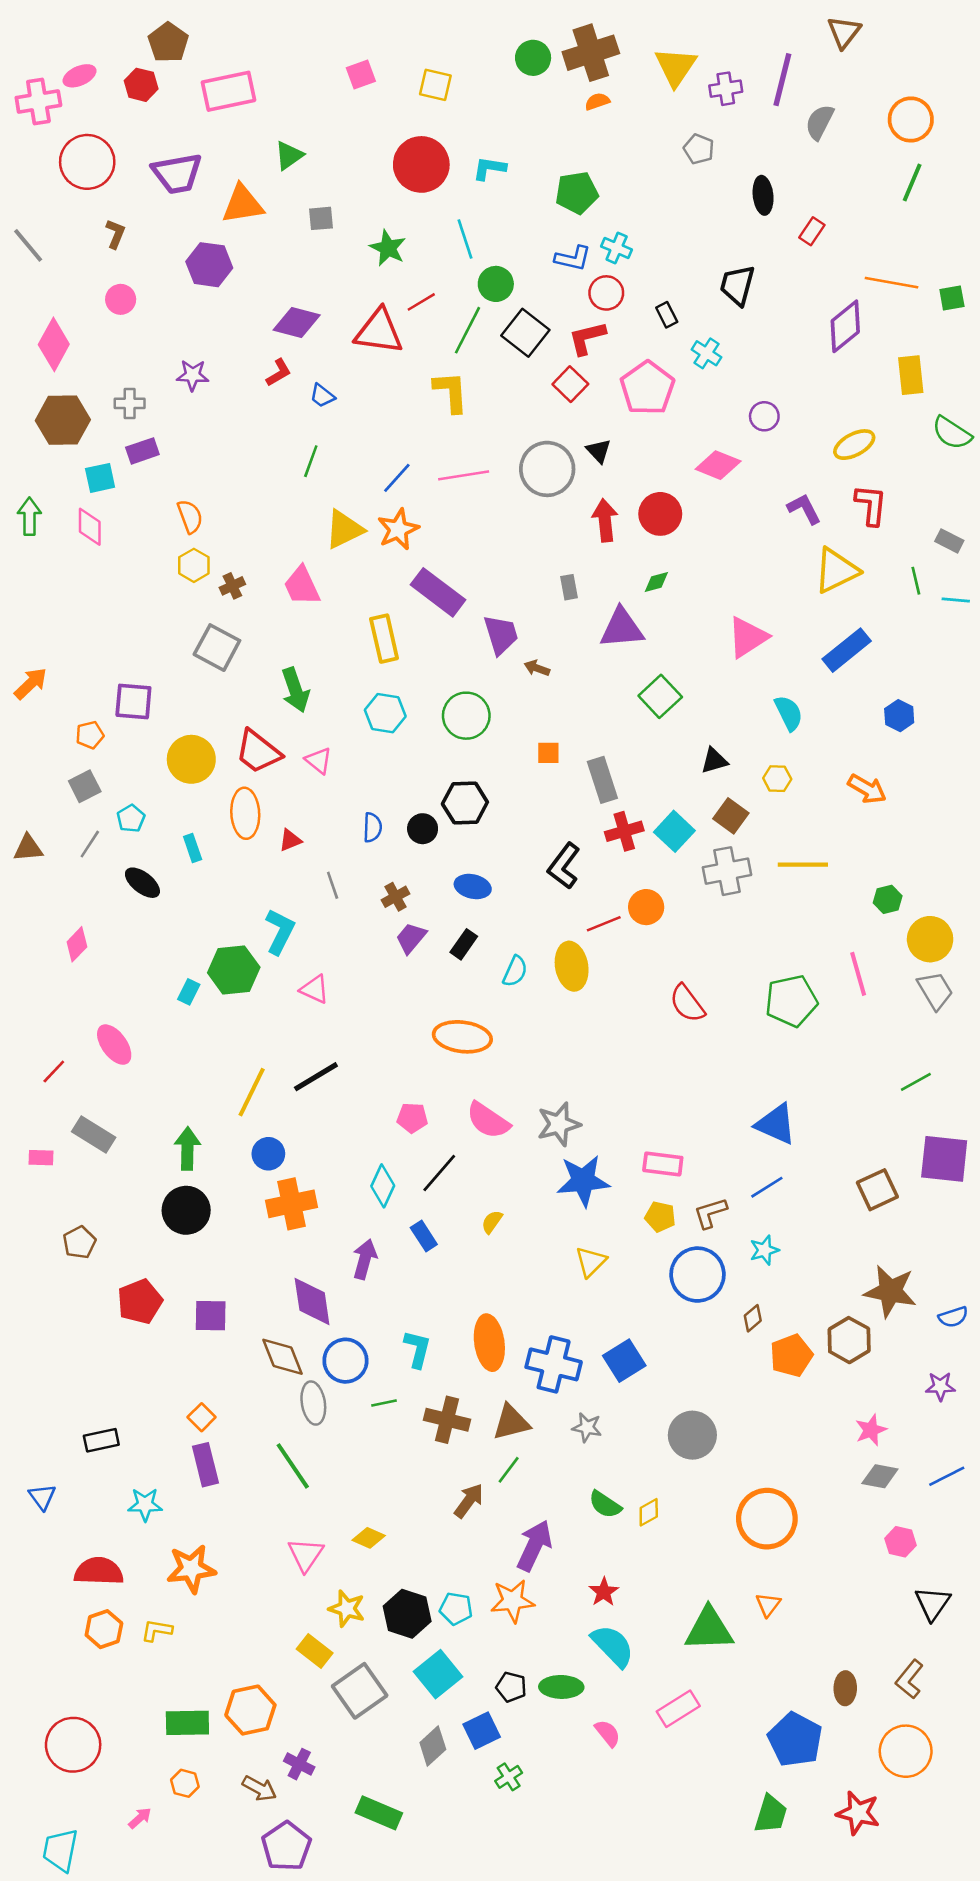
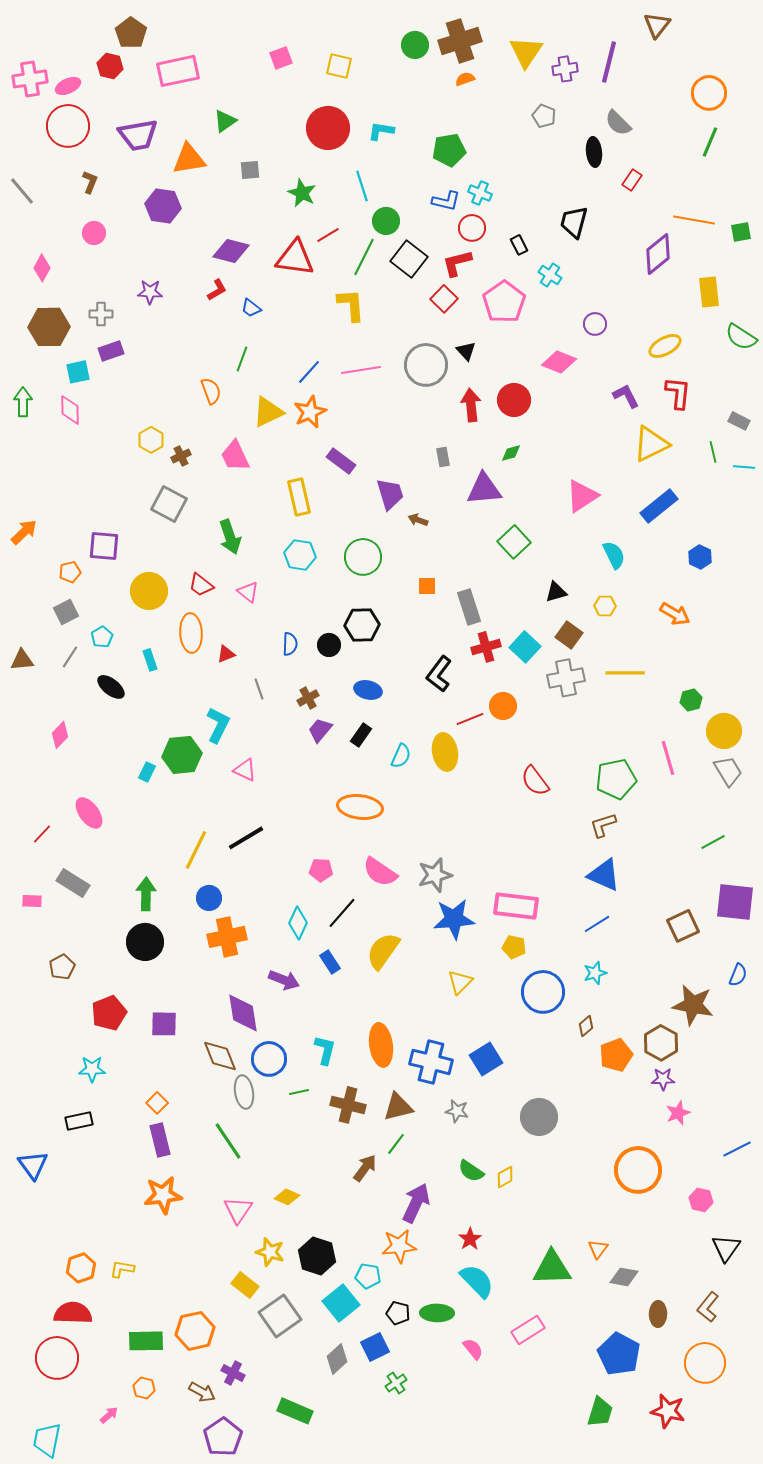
pink ellipse: (80, 76) -> (68, 86), moved
gray semicircle: (820, 122) -> (618, 123), moved, turned -72
pink diamond: (54, 344) -> (42, 268), size x0.7
orange semicircle: (190, 516) -> (211, 391), moved
purple rectangle: (438, 592) -> (341, 461), size x0.7
red trapezoid: (258, 752) -> (201, 585), size x0.7
pink rectangle: (663, 1164) -> (516, 906), size x1.4
brown L-shape: (710, 1213) -> (603, 825), moved
yellow semicircle: (492, 1222) -> (383, 951), size x2.0
purple arrow: (365, 1259) -> (284, 980), turned 96
blue semicircle: (953, 1317) -> (738, 975), moved, turned -50
purple star: (940, 1386) -> (663, 1079), moved
gray diamond: (880, 1476) -> (624, 1277), moved
blue triangle: (42, 1497) -> (33, 1165), size x1.4
cyan star: (145, 1505) -> (92, 1069), moved
orange circle: (767, 1519) -> (638, 1170), moved
orange star: (191, 1569) -> (163, 1195), moved
red semicircle: (99, 1571) -> (73, 1313), moved
cyan pentagon: (456, 1609) -> (368, 1276), moved

